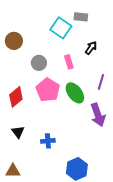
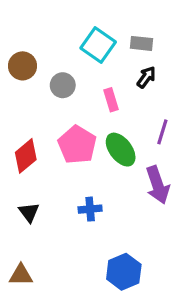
gray rectangle: (81, 17) -> (142, 43), moved
gray circle: (39, 63) -> (63, 85), moved
blue cross: (48, 141) -> (90, 209), moved

